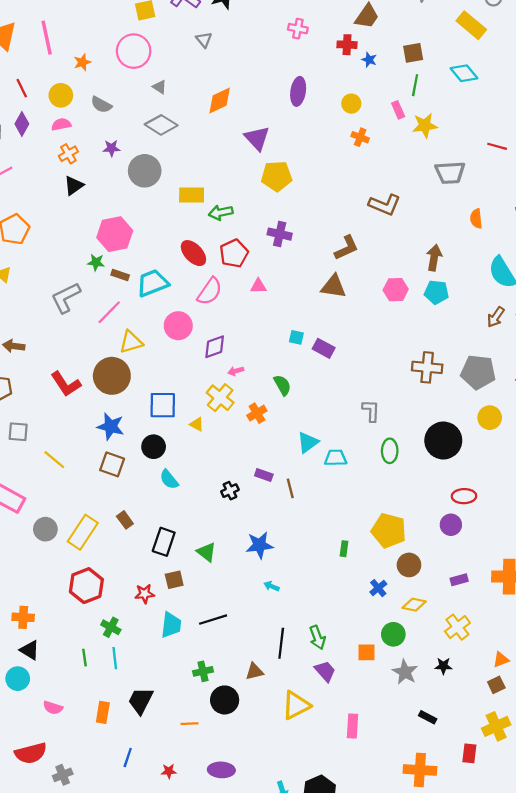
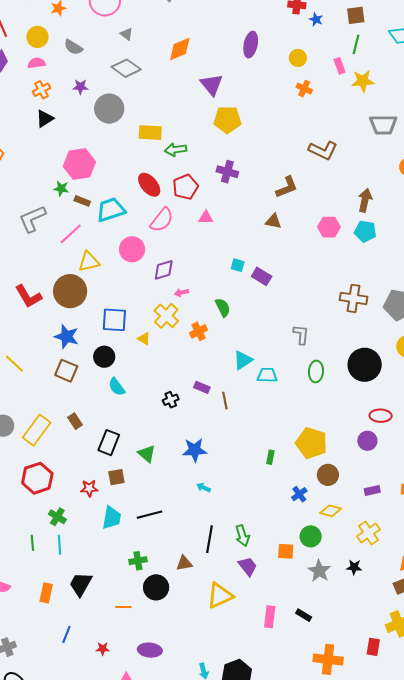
brown triangle: (334, 286) -> (273, 221), size x0.7
black rectangle: (428, 717) -> (304, 615), moved

